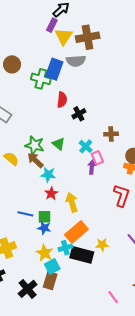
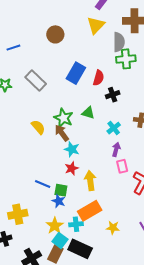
yellow triangle: (64, 37) -> (96, 25), moved
gray semicircle: (76, 61) -> (119, 42), turned -96
blue rectangle: (54, 69) -> (76, 73), moved
green cross: (41, 79) -> (126, 59), moved, turned -30
green triangle: (59, 144) -> (88, 113), moved, turned -32
pink rectangle: (97, 158) -> (122, 166), moved
black rectangle: (82, 255) -> (80, 249), moved
cyan square: (52, 266) -> (60, 240), turned -35

